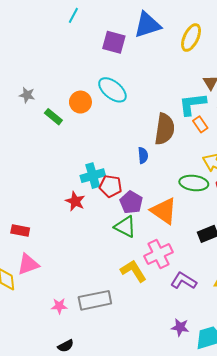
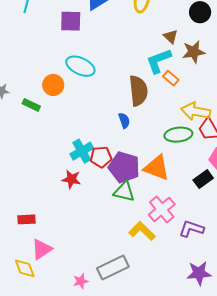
purple pentagon: (131, 202) -> (124, 167), size x1.4
purple star: (180, 327) -> (199, 273), size x1.4

